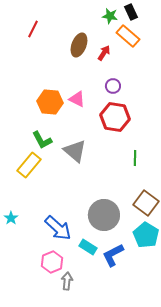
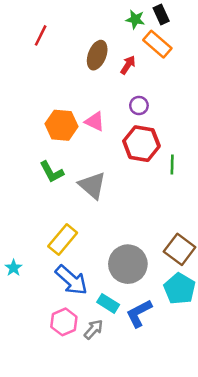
green line: (135, 158) -> (172, 165), moved
yellow rectangle: (29, 165) -> (63, 240), moved
gray arrow: (67, 281) -> (93, 329), moved, turned 36

